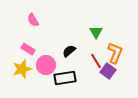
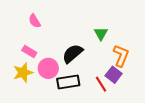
black semicircle: (69, 51) -> (72, 54), size x1.5
red line: (96, 61) -> (101, 84), moved

